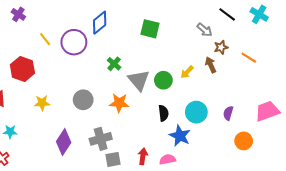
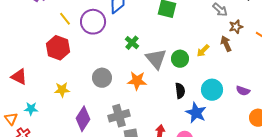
red hexagon: (22, 69) -> (58, 48), moved
yellow star: (42, 103) -> (62, 90), moved
purple semicircle: (228, 113) -> (243, 91), turned -88

